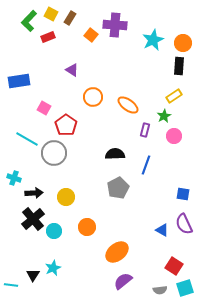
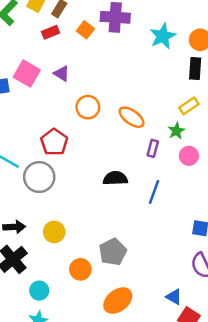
red rectangle: (48, 37) -> (50, 32), moved
pink square: (44, 108) -> (27, 73), moved, size x1.5
gray pentagon: (118, 188) -> (113, 252), moved
blue triangle: (162, 230) -> (174, 297), moved
cyan circle: (54, 231) -> (39, 291), moved

